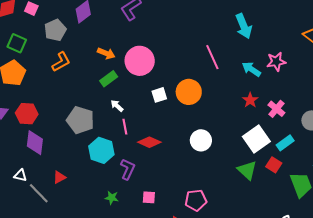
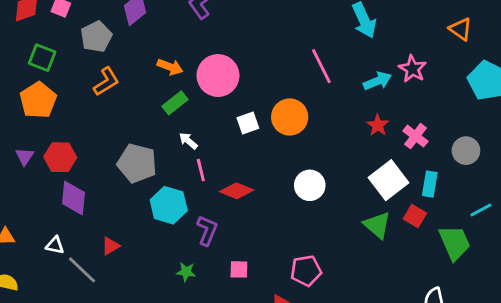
pink star: (276, 62) -> (412, 69), turned -30
cyan arrow: (251, 69) -> (377, 81), turned 126
cyan rectangle: (285, 143) -> (430, 184), turned -42

